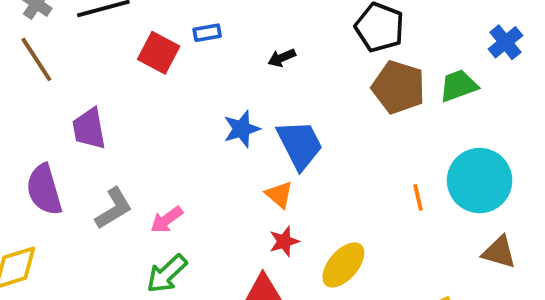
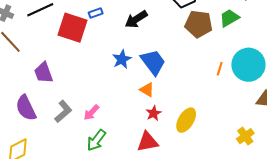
red square: (159, 53) -> (73, 28), size x1.4
black arrow: (282, 58) -> (136, 19), size x1.6
orange line: (418, 197) -> (220, 69), moved, turned 40

